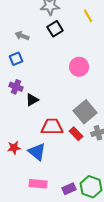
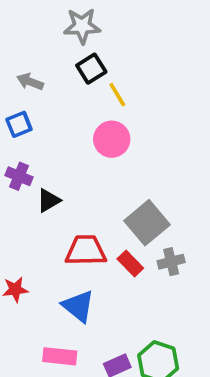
yellow line: (88, 16) -> (117, 95), moved
pink circle: (79, 67) -> (112, 139), moved
blue triangle: (37, 152) -> (78, 306), moved

